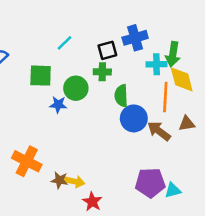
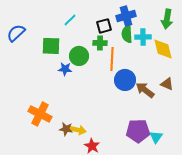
green arrow: (173, 54) -> (167, 19), moved
green semicircle: (121, 96) -> (127, 34), moved
orange line: (165, 97) -> (112, 59), moved
brown triangle: (187, 123) -> (167, 84), turned 32
cyan triangle: (173, 190) -> (156, 137), turned -40

